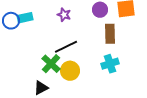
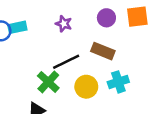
brown rectangle: (110, 34) -> (103, 51), moved, turned -66
yellow circle: (70, 71) -> (86, 87), moved

